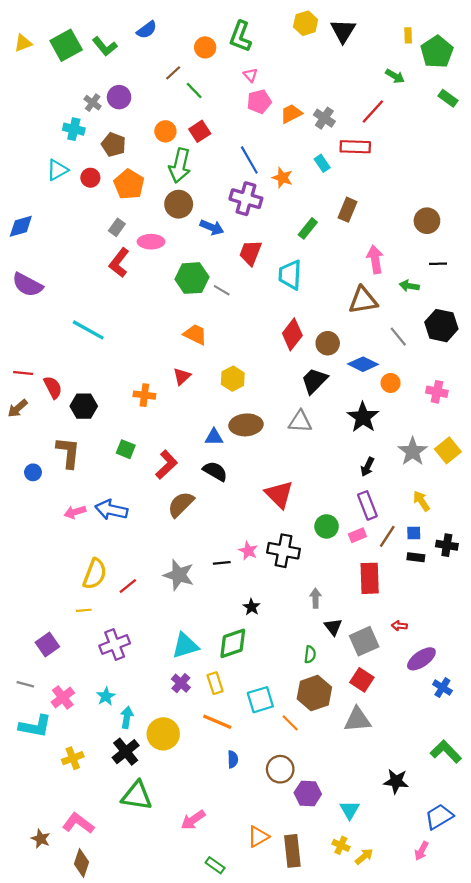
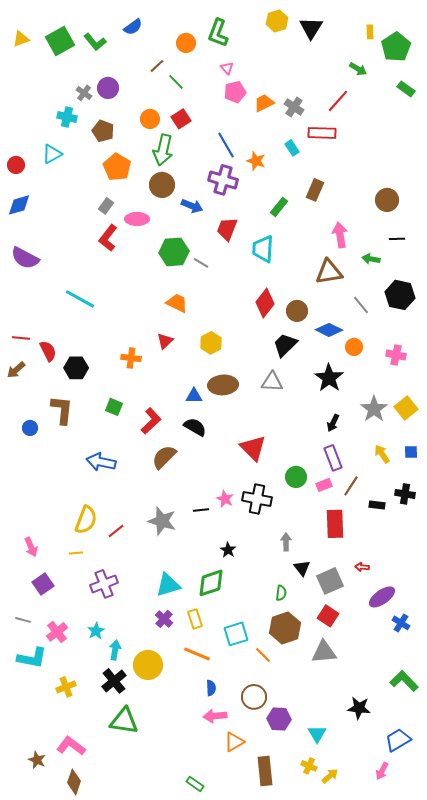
red circle: (90, 178) -> (16, 165), moved
pink arrow: (75, 512) -> (31, 547), moved, turned -96
blue square: (414, 533) -> (411, 452), moved
pink arrow: (193, 820) -> (215, 716), moved, turned 30
orange triangle: (258, 837) -> (234, 742), moved

